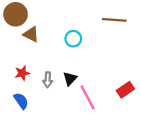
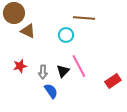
brown line: (114, 20) -> (84, 18), moved
pink line: (88, 98) -> (79, 66), moved
blue semicircle: (21, 101) -> (51, 91), moved

